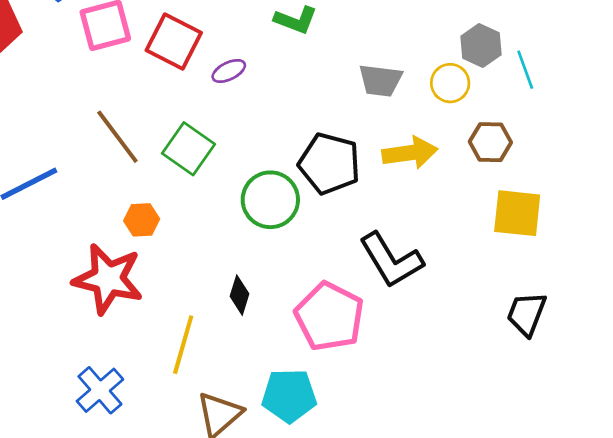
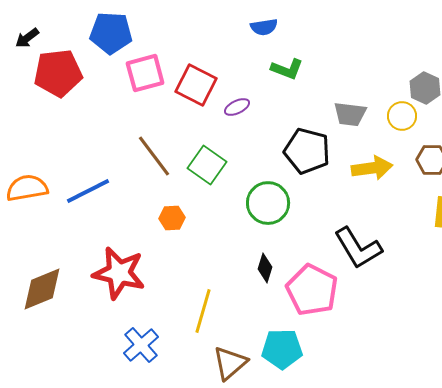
black pentagon: (329, 164) -> (307, 151), moved
red star: (108, 279) -> (119, 273), moved
black diamond: (239, 295) -> (265, 268), moved

